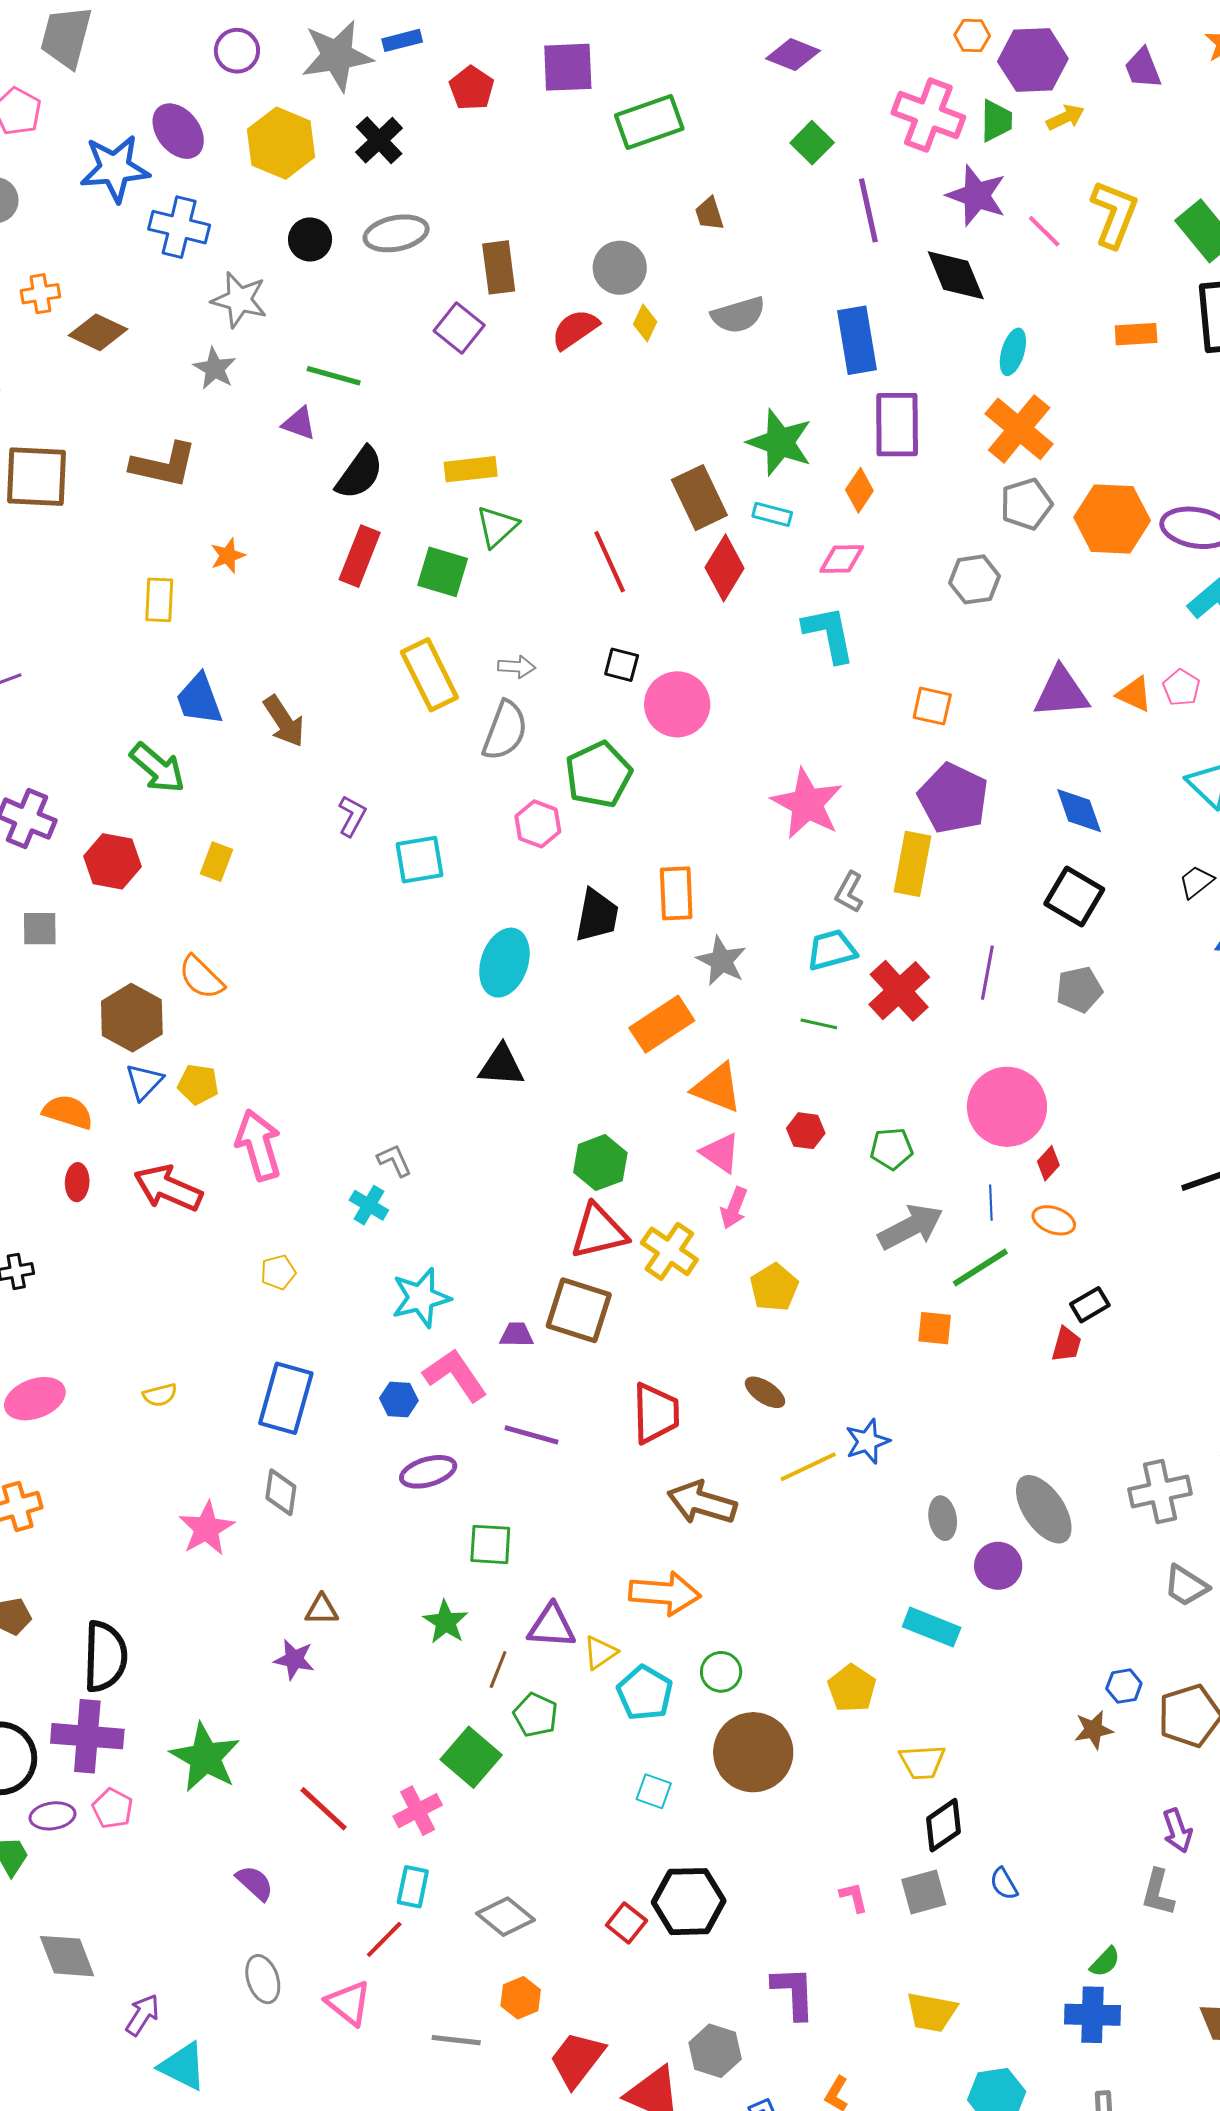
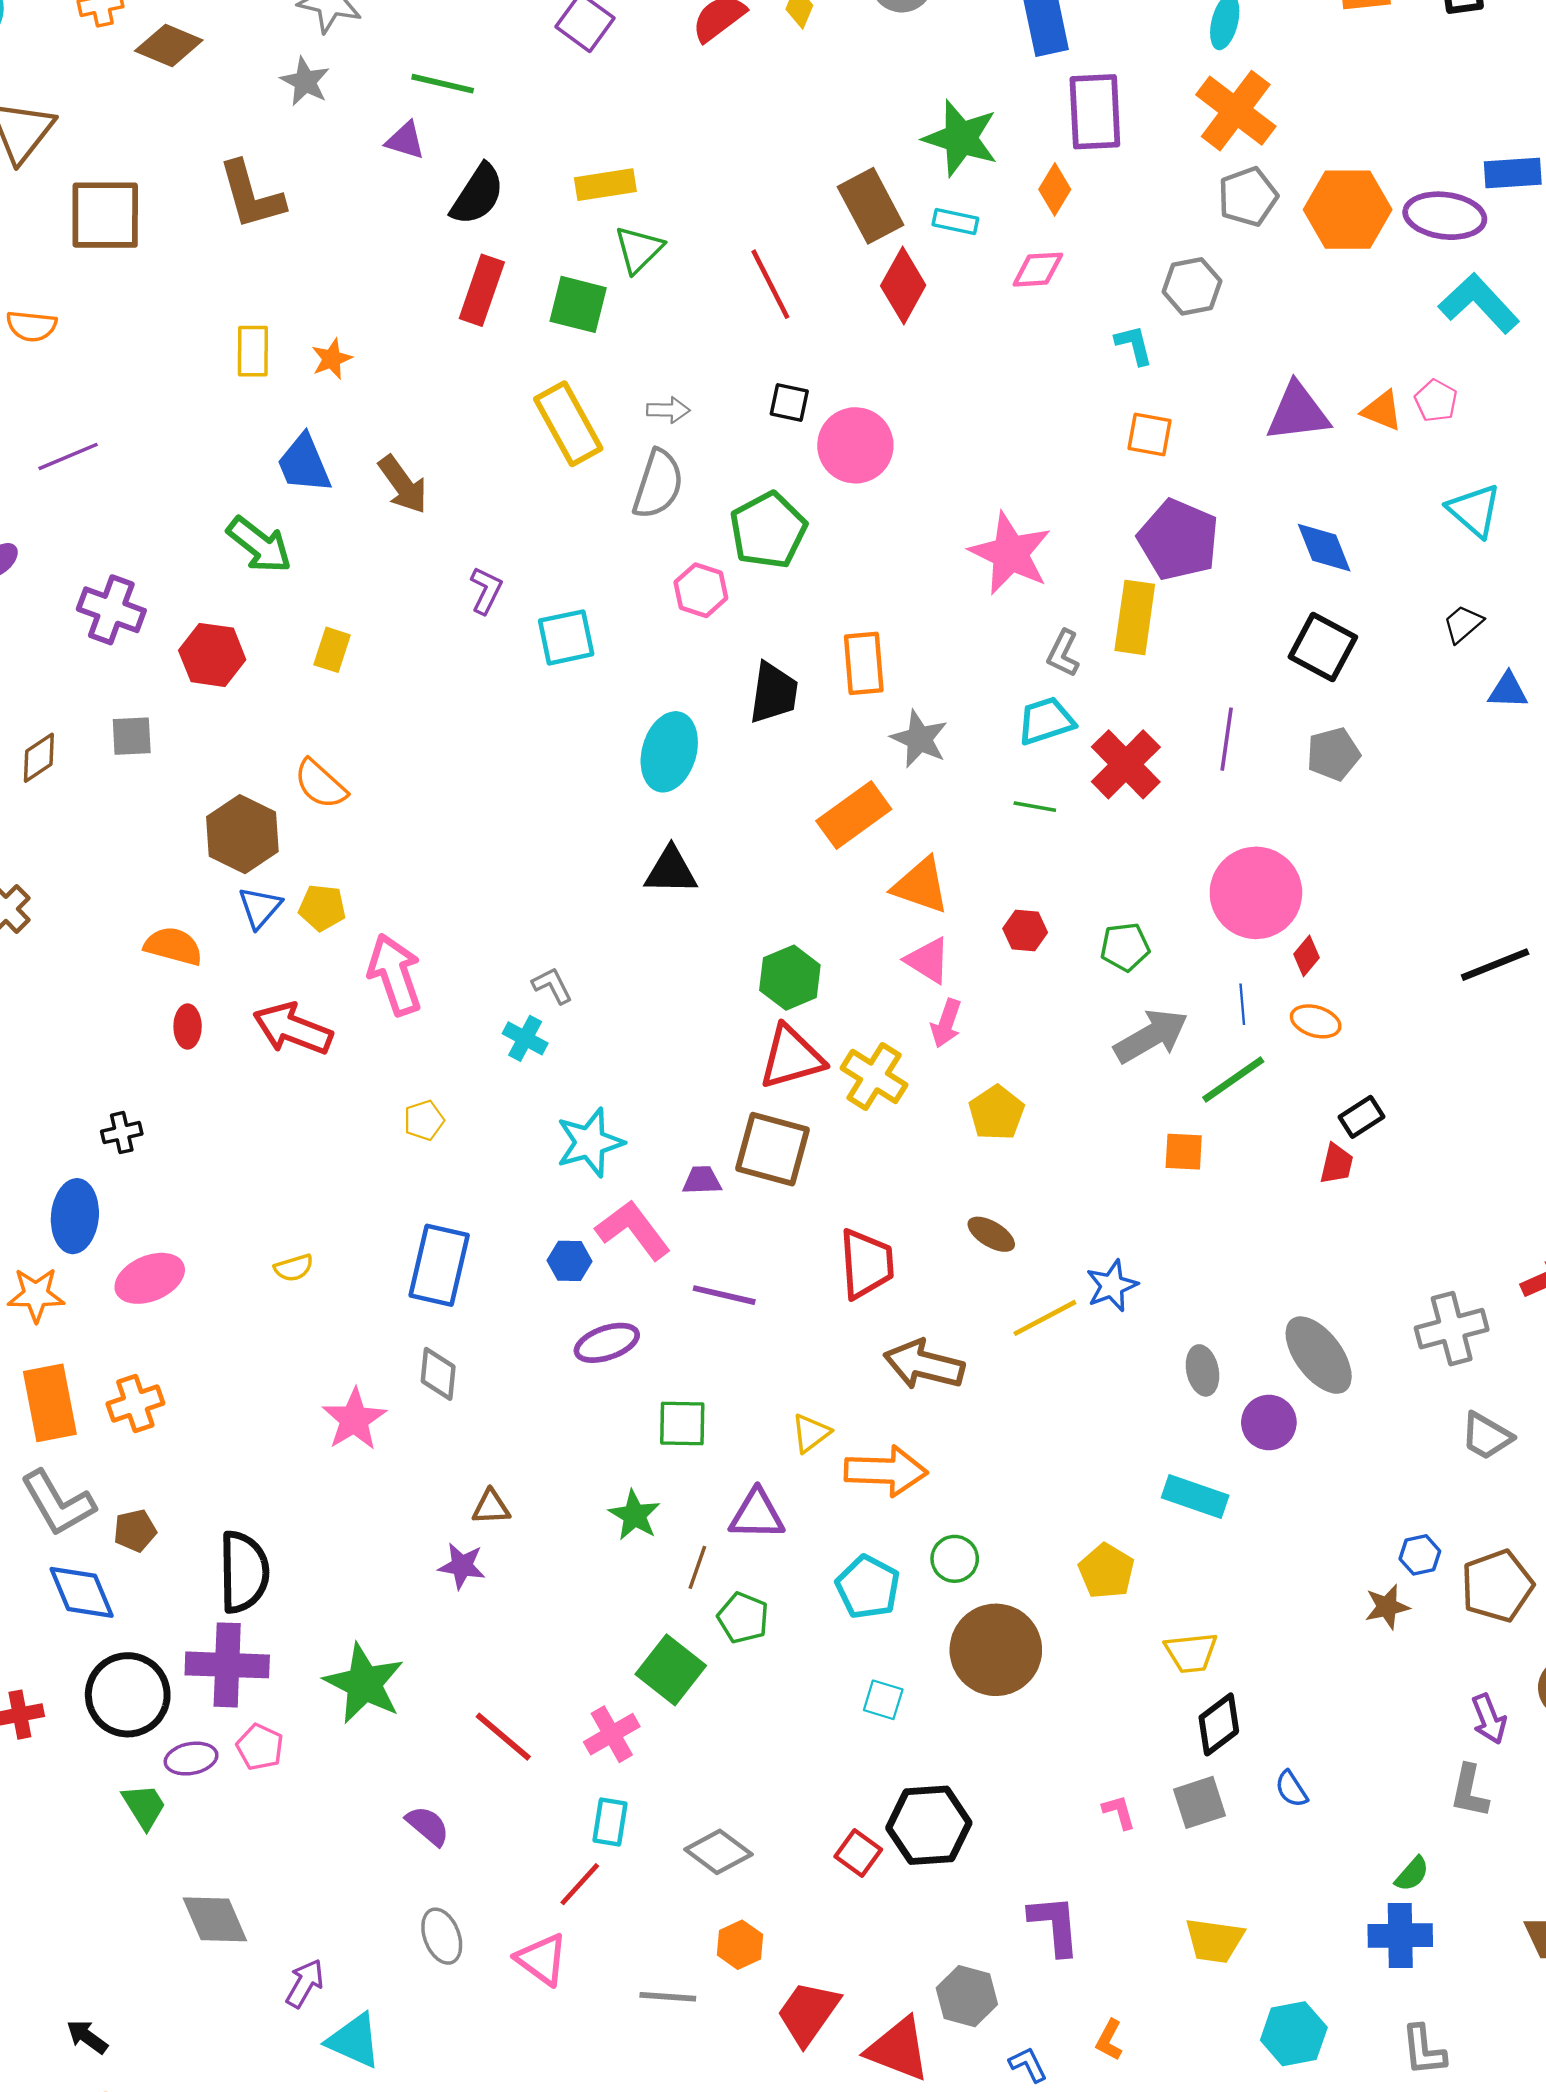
brown L-shape: (164, 465) -> (251, 195), turned 64
orange star: (228, 556) -> (332, 359), moved
cyan L-shape: (829, 634) -> (1134, 345), moved, size x0.6
yellow triangle: (600, 1653) -> (811, 1433), moved

